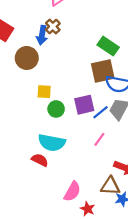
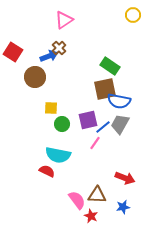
blue arrow: (42, 35) -> (49, 56), turned -120
pink line: (99, 139) -> (95, 143), moved
brown triangle: (110, 186) -> (97, 195), moved
pink semicircle: (72, 191) -> (77, 200), turned -66

